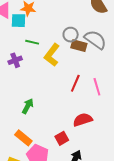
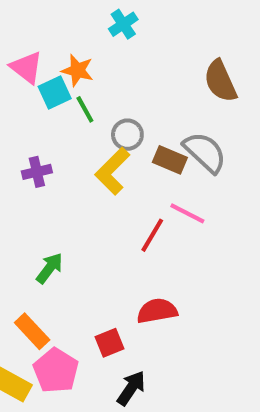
cyan square: (19, 21) -> (55, 92), turned -35
gray circle: (71, 35) -> (127, 135), moved
green line: (32, 42) -> (85, 109), moved, turned 40
pink line: (97, 87) -> (187, 213), moved, turned -54

